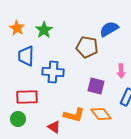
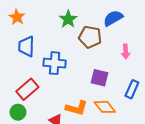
green star: (44, 30) -> (68, 19), moved
pink arrow: (121, 71) -> (126, 52), moved
red rectangle: (27, 97) -> (27, 89), turned -40

